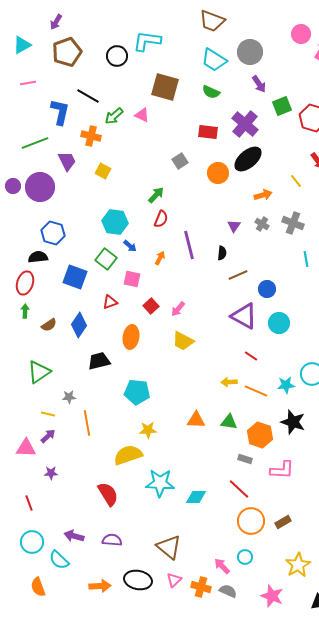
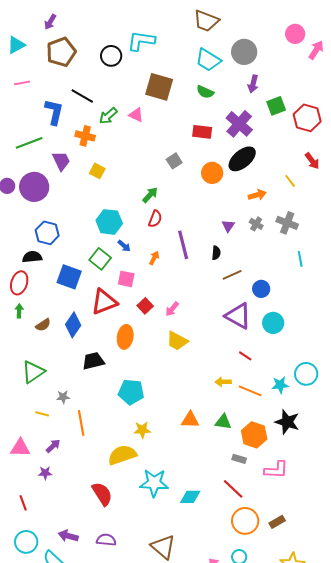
purple arrow: (259, 84) -> (253, 84), turned 48
red triangle: (110, 302) -> (104, 302), size x1.8
purple arrow: (48, 436) -> (53, 446), moved

